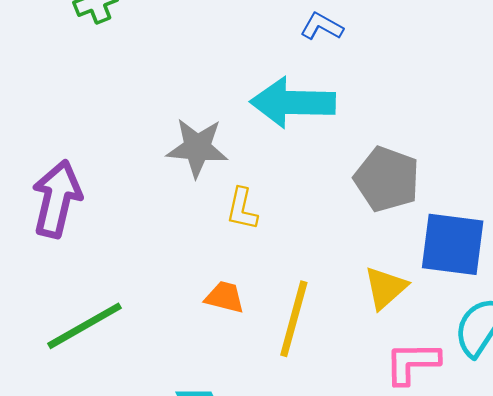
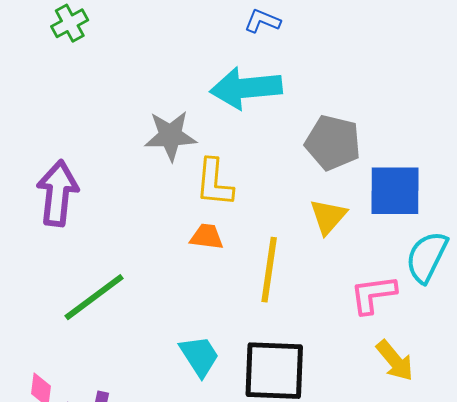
yellow L-shape: (242, 209) -> (214, 183), size x1.4
yellow triangle: (385, 288) -> (328, 216), moved
orange trapezoid: (225, 297) -> (207, 237), moved

